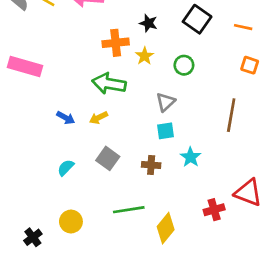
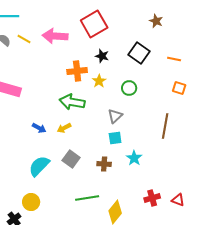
cyan semicircle: (66, 168) -> (39, 166), size x1.6
red triangle: (248, 193) -> (178, 200), moved, size x0.6
yellow circle: (71, 222) -> (31, 202), moved

